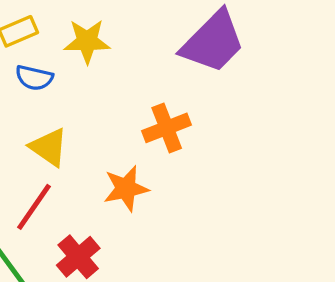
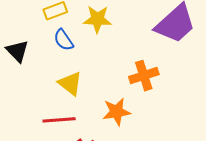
blue semicircle: (34, 78) -> (63, 40), turned 40
red line: (34, 207) -> (59, 120), turned 48

